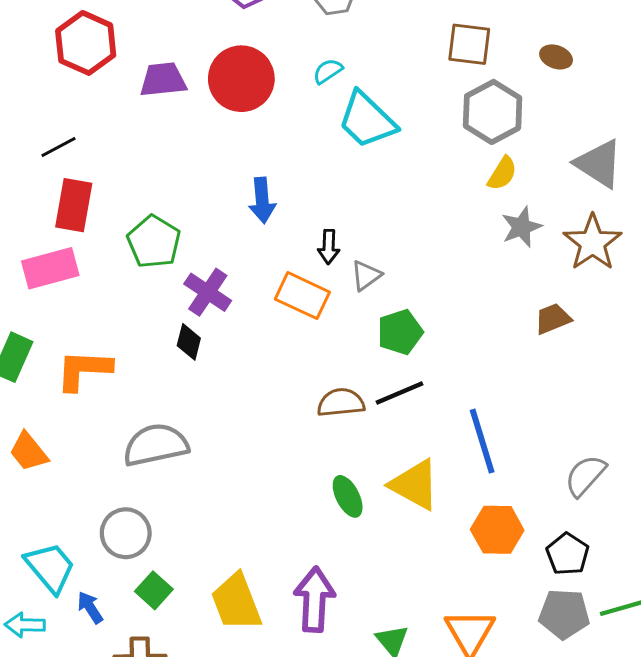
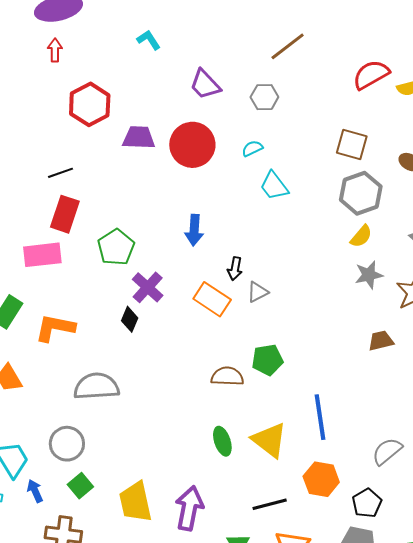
cyan trapezoid: (367, 120) -> (274, 186), size x0.7
green pentagon: (400, 332) -> (267, 360), moved
black line: (400, 393) -> (270, 504), moved

